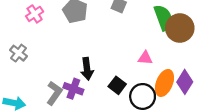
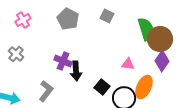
pink cross: (35, 14) -> (23, 20), moved
purple diamond: (185, 82) -> (162, 61), moved
purple cross: (73, 89) -> (63, 61), moved

